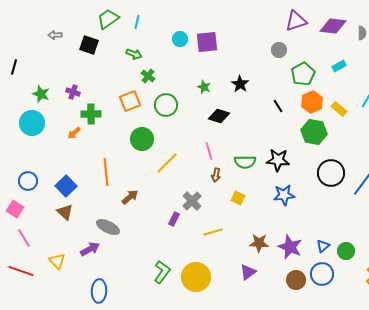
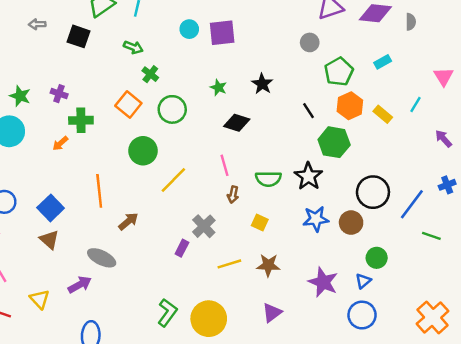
orange square: (130, 101) -> (128, 105), turned -30
green hexagon: (314, 132) -> (334, 142), moved
black star: (278, 160) -> (308, 176), turned 30
brown star: (259, 243) -> (268, 265), moved
green circle: (346, 251) -> (377, 258), moved
brown circle: (296, 280) -> (351, 223), moved

